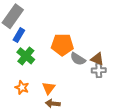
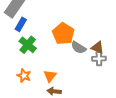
orange pentagon: (62, 45) -> (63, 34), turned 30

